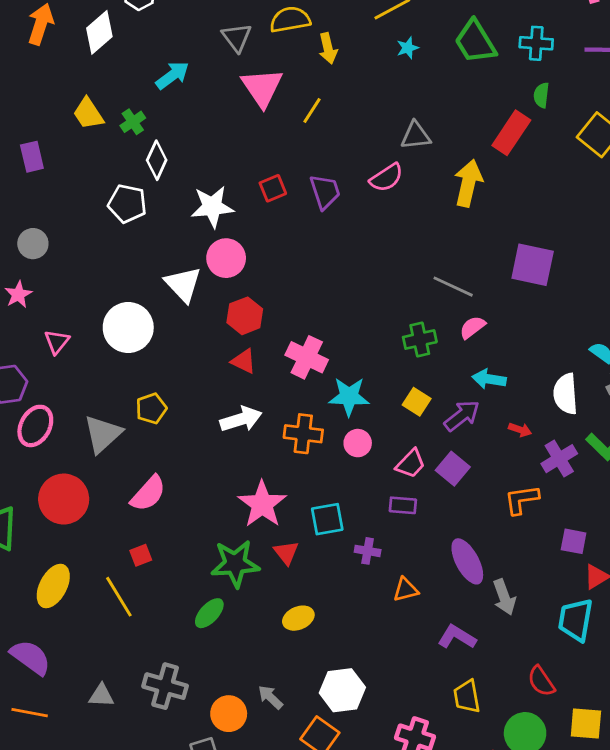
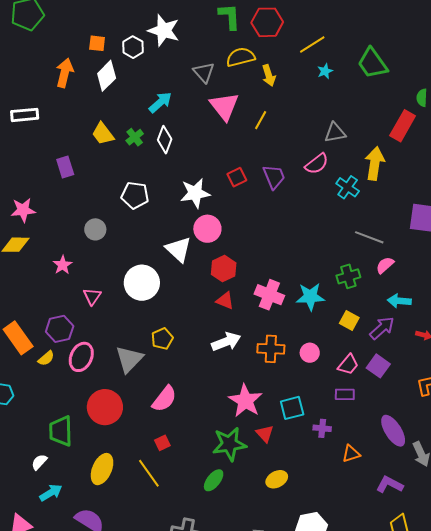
cyan cross: (536, 43) -> (348, 187), moved, turned 35
white diamond: (157, 160) -> (165, 140), moved
gray circle: (33, 244) -> (95, 229), moved
cyan star: (349, 397) -> (310, 297), moved

